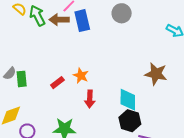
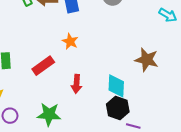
orange star: (81, 76) -> (70, 41), moved
red rectangle: (57, 83) -> (43, 66), size x1.5

